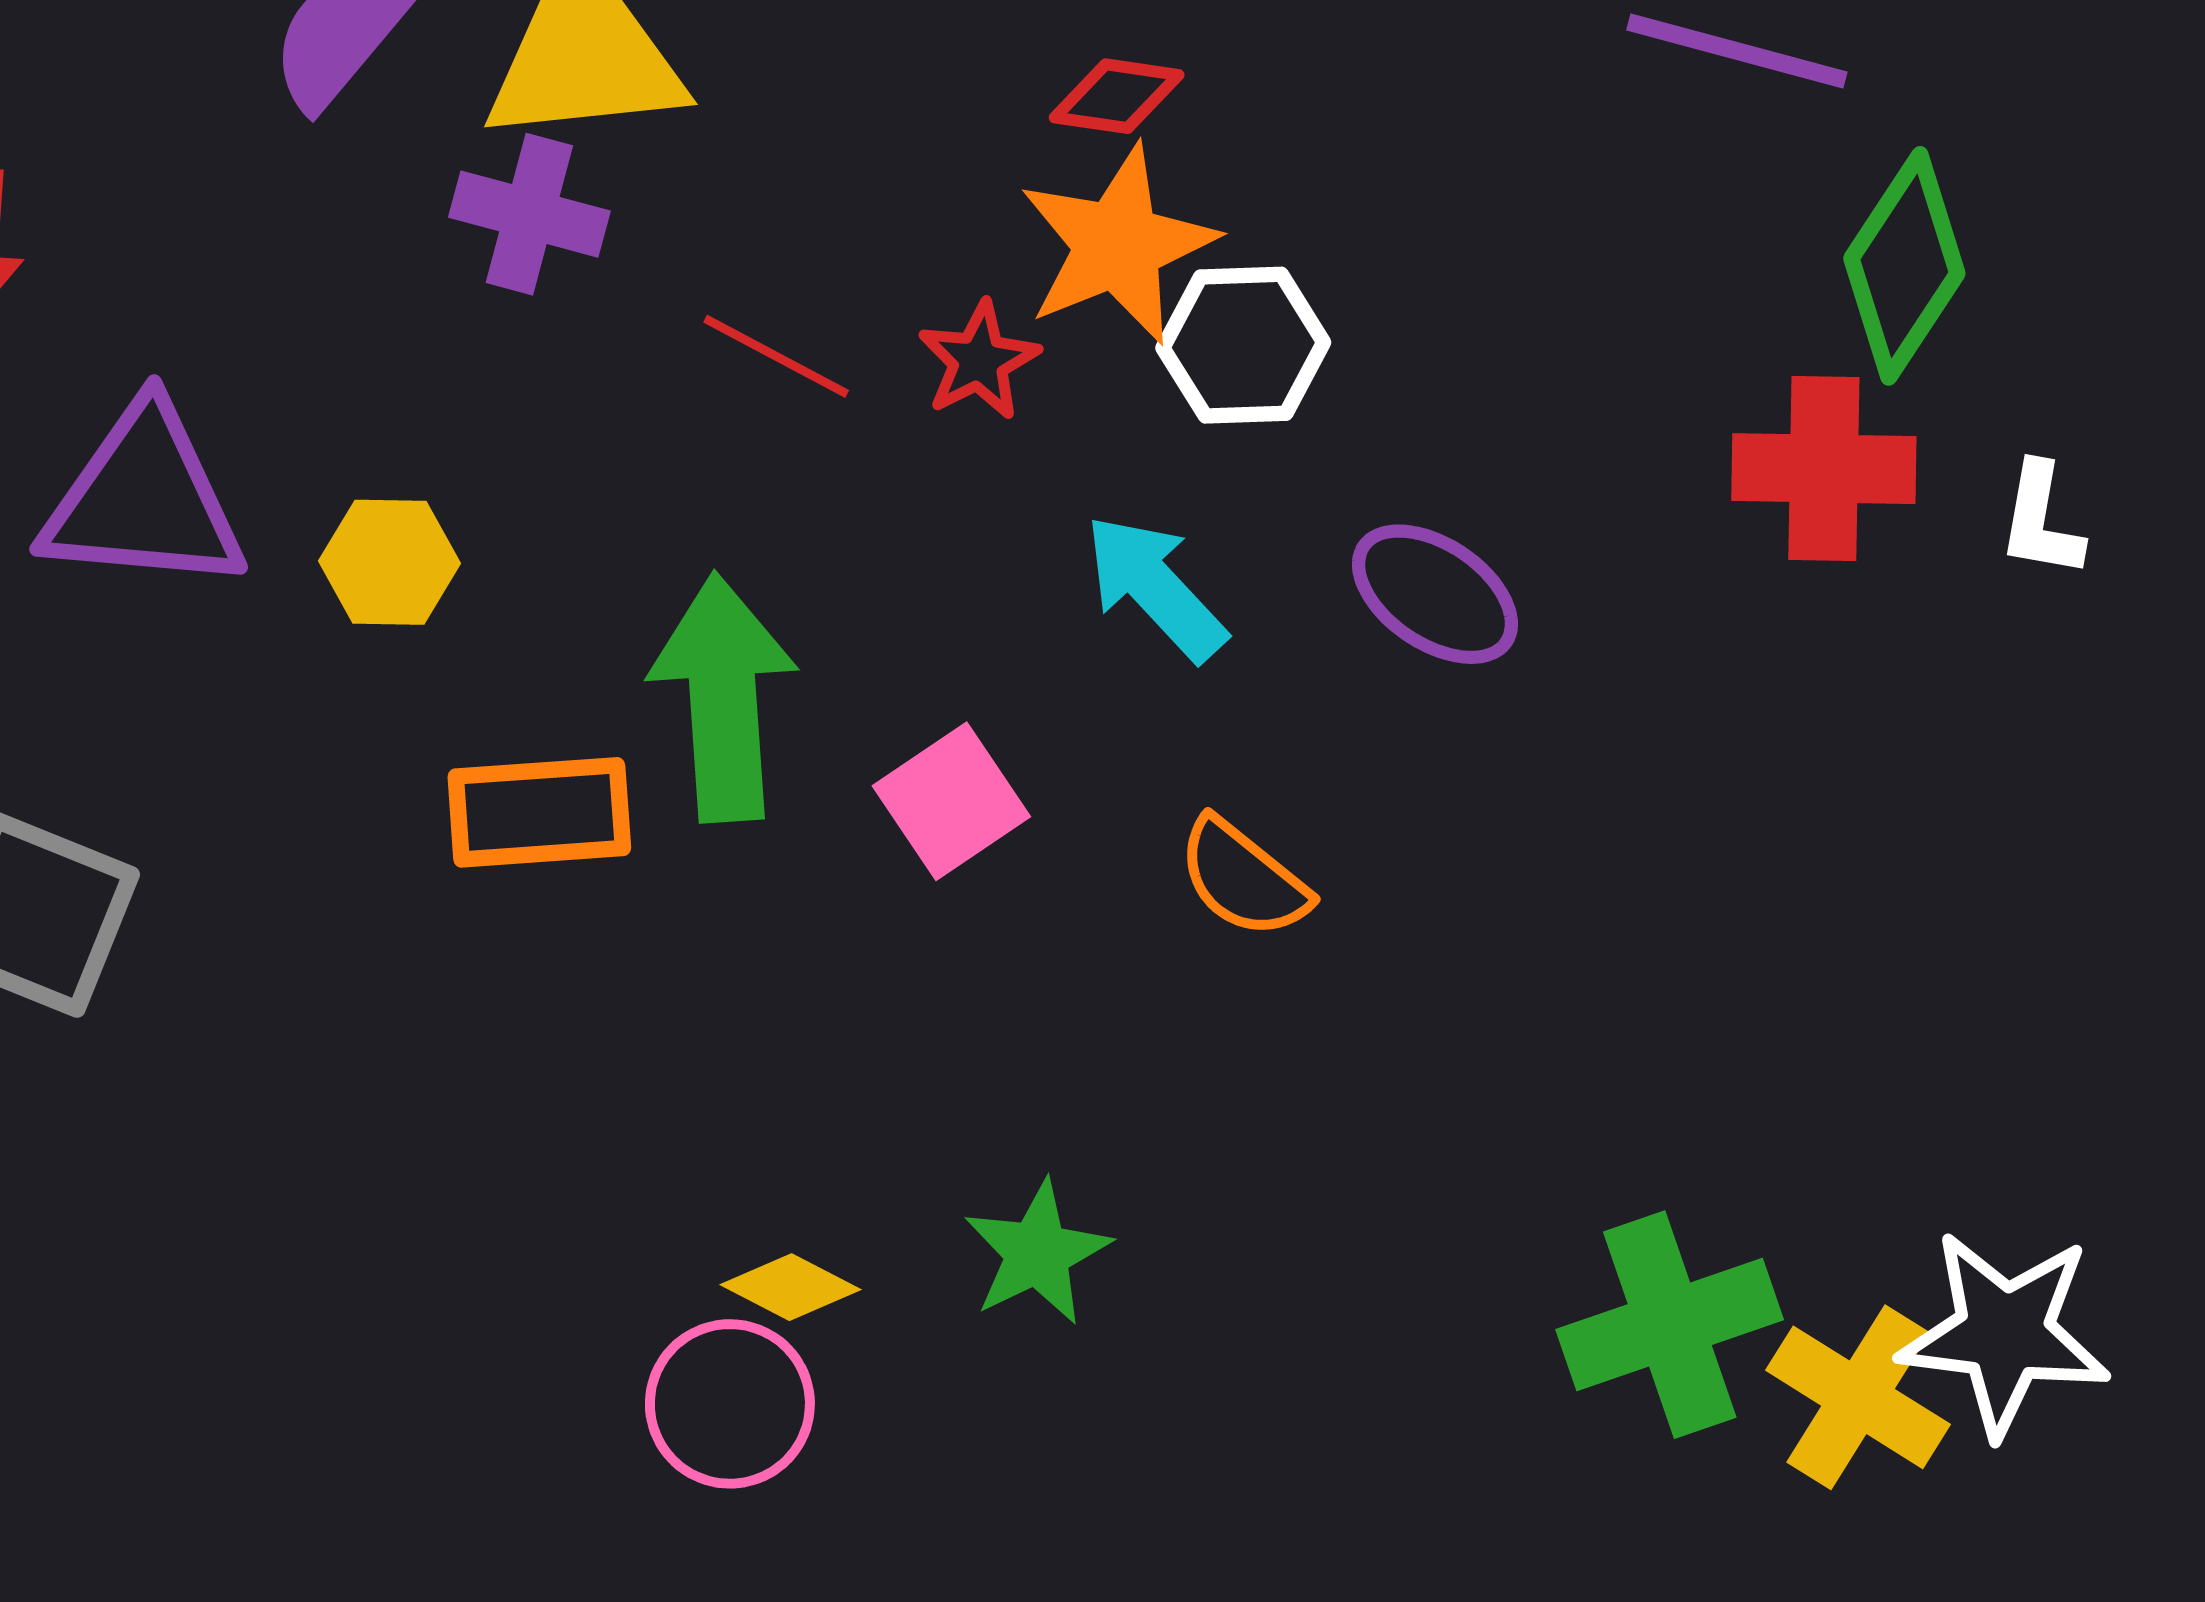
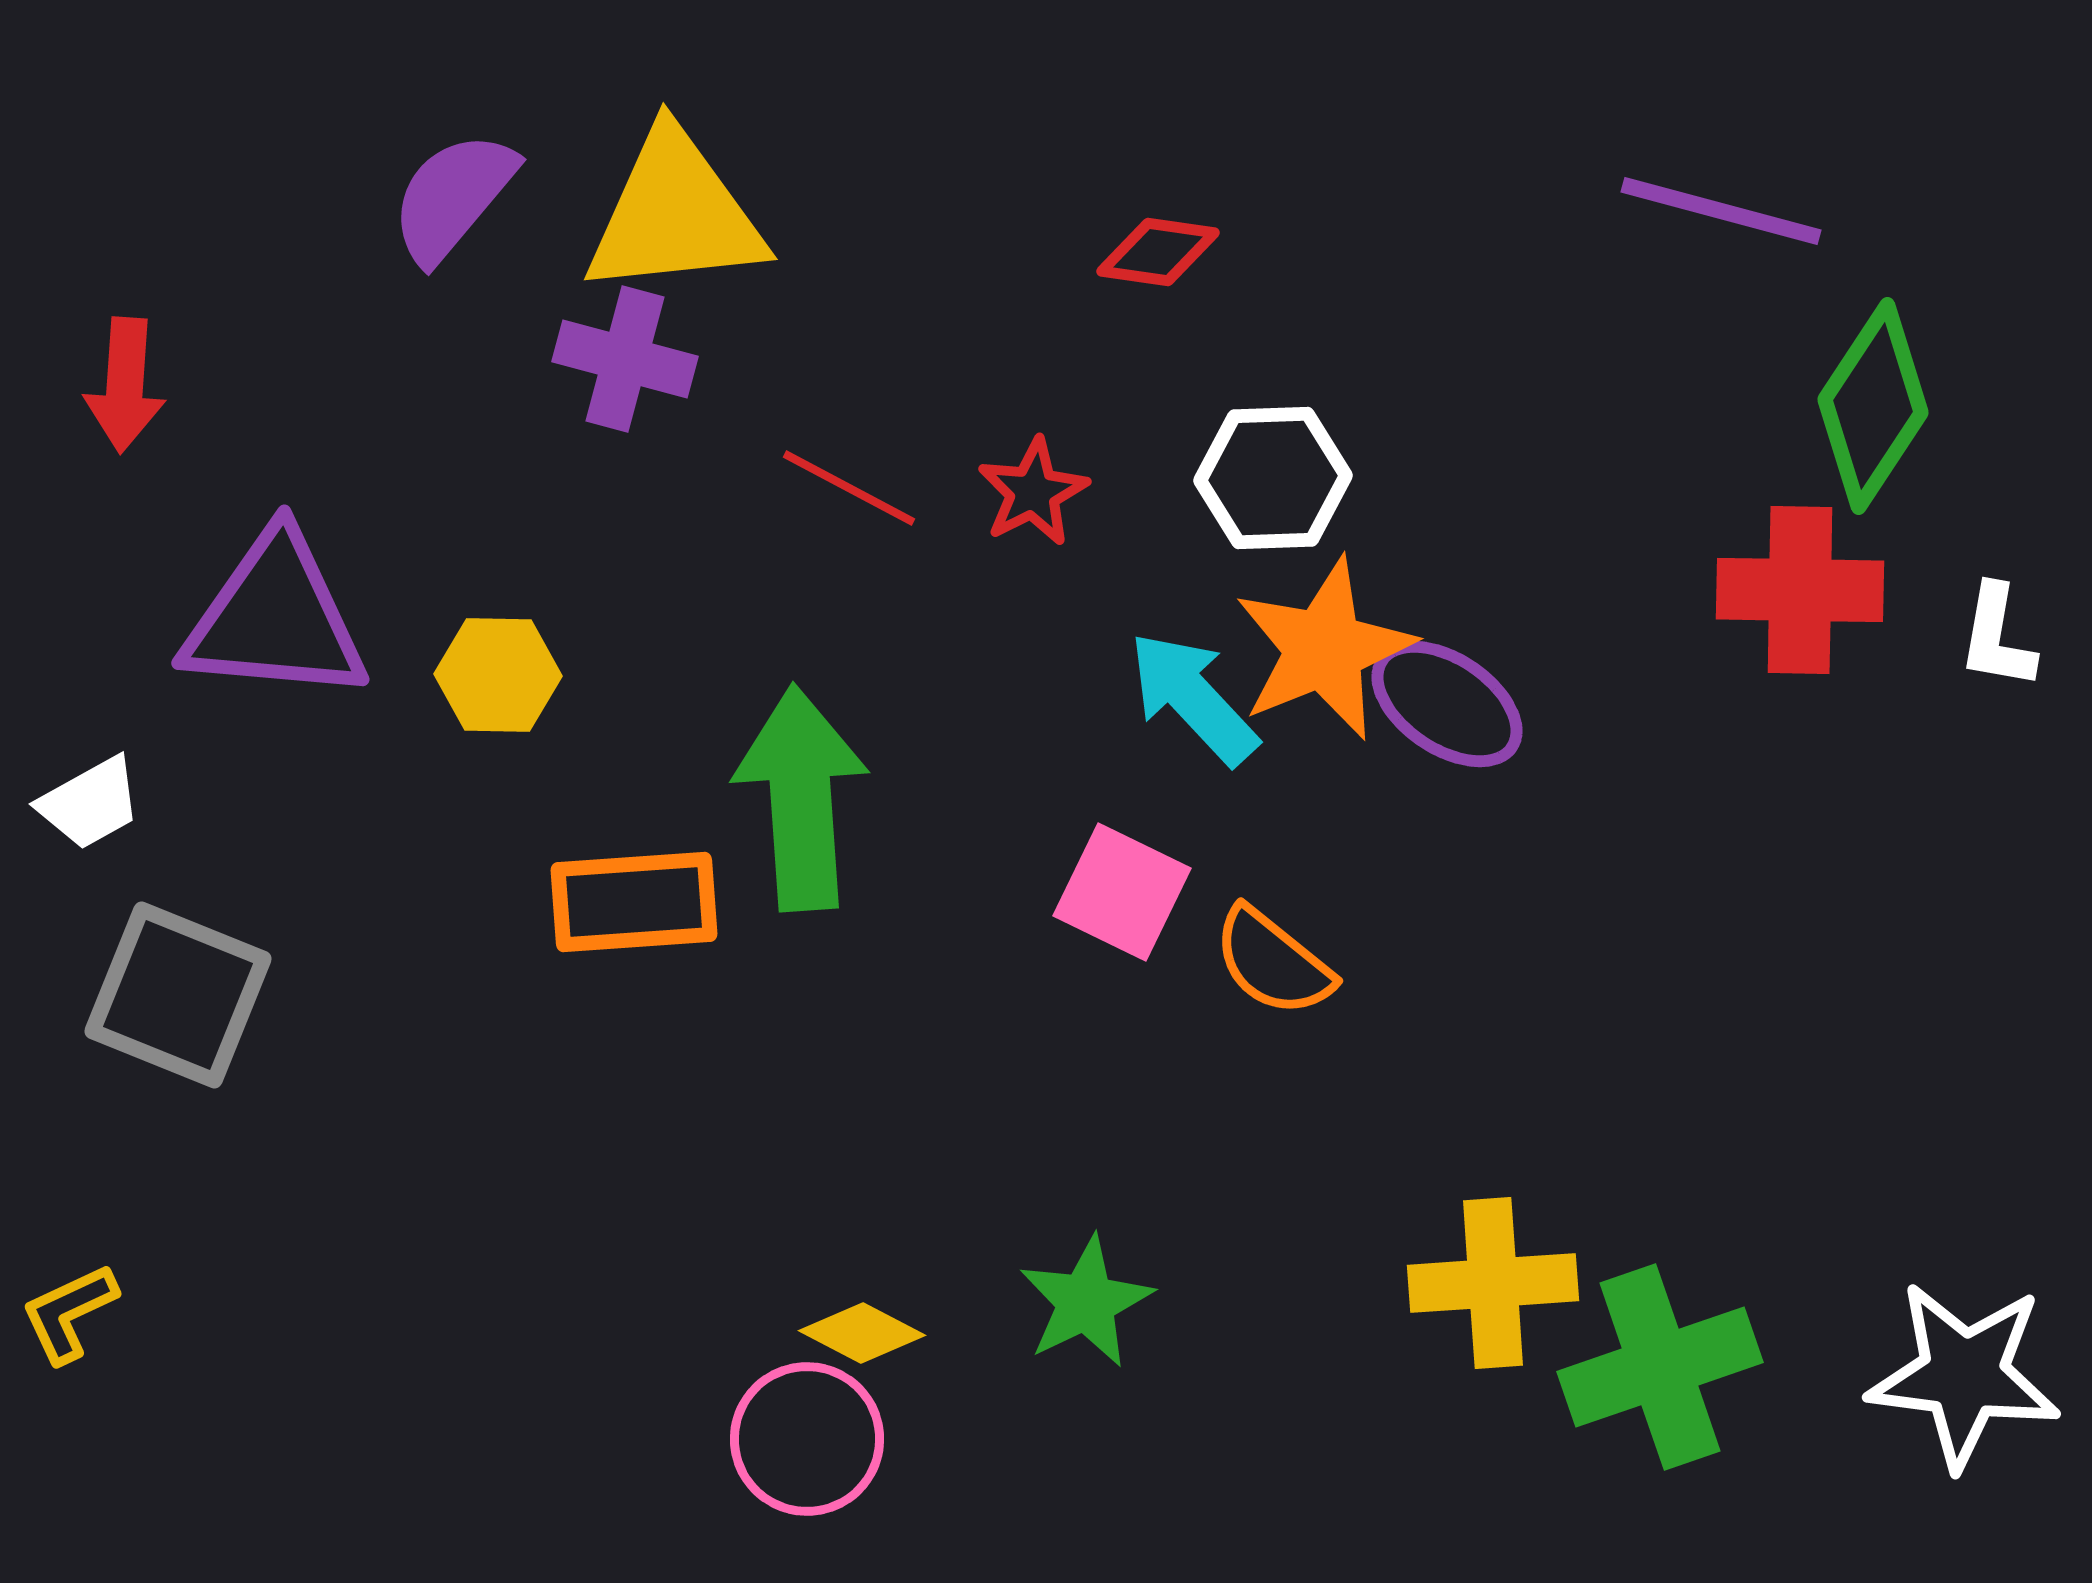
orange star: (1118, 245) -> (1324, 649), moved
pink square: (951, 801) -> (1122, 892), moved, turned -30
yellow cross: (1858, 1397) -> (1493, 1283), moved, turned -36

